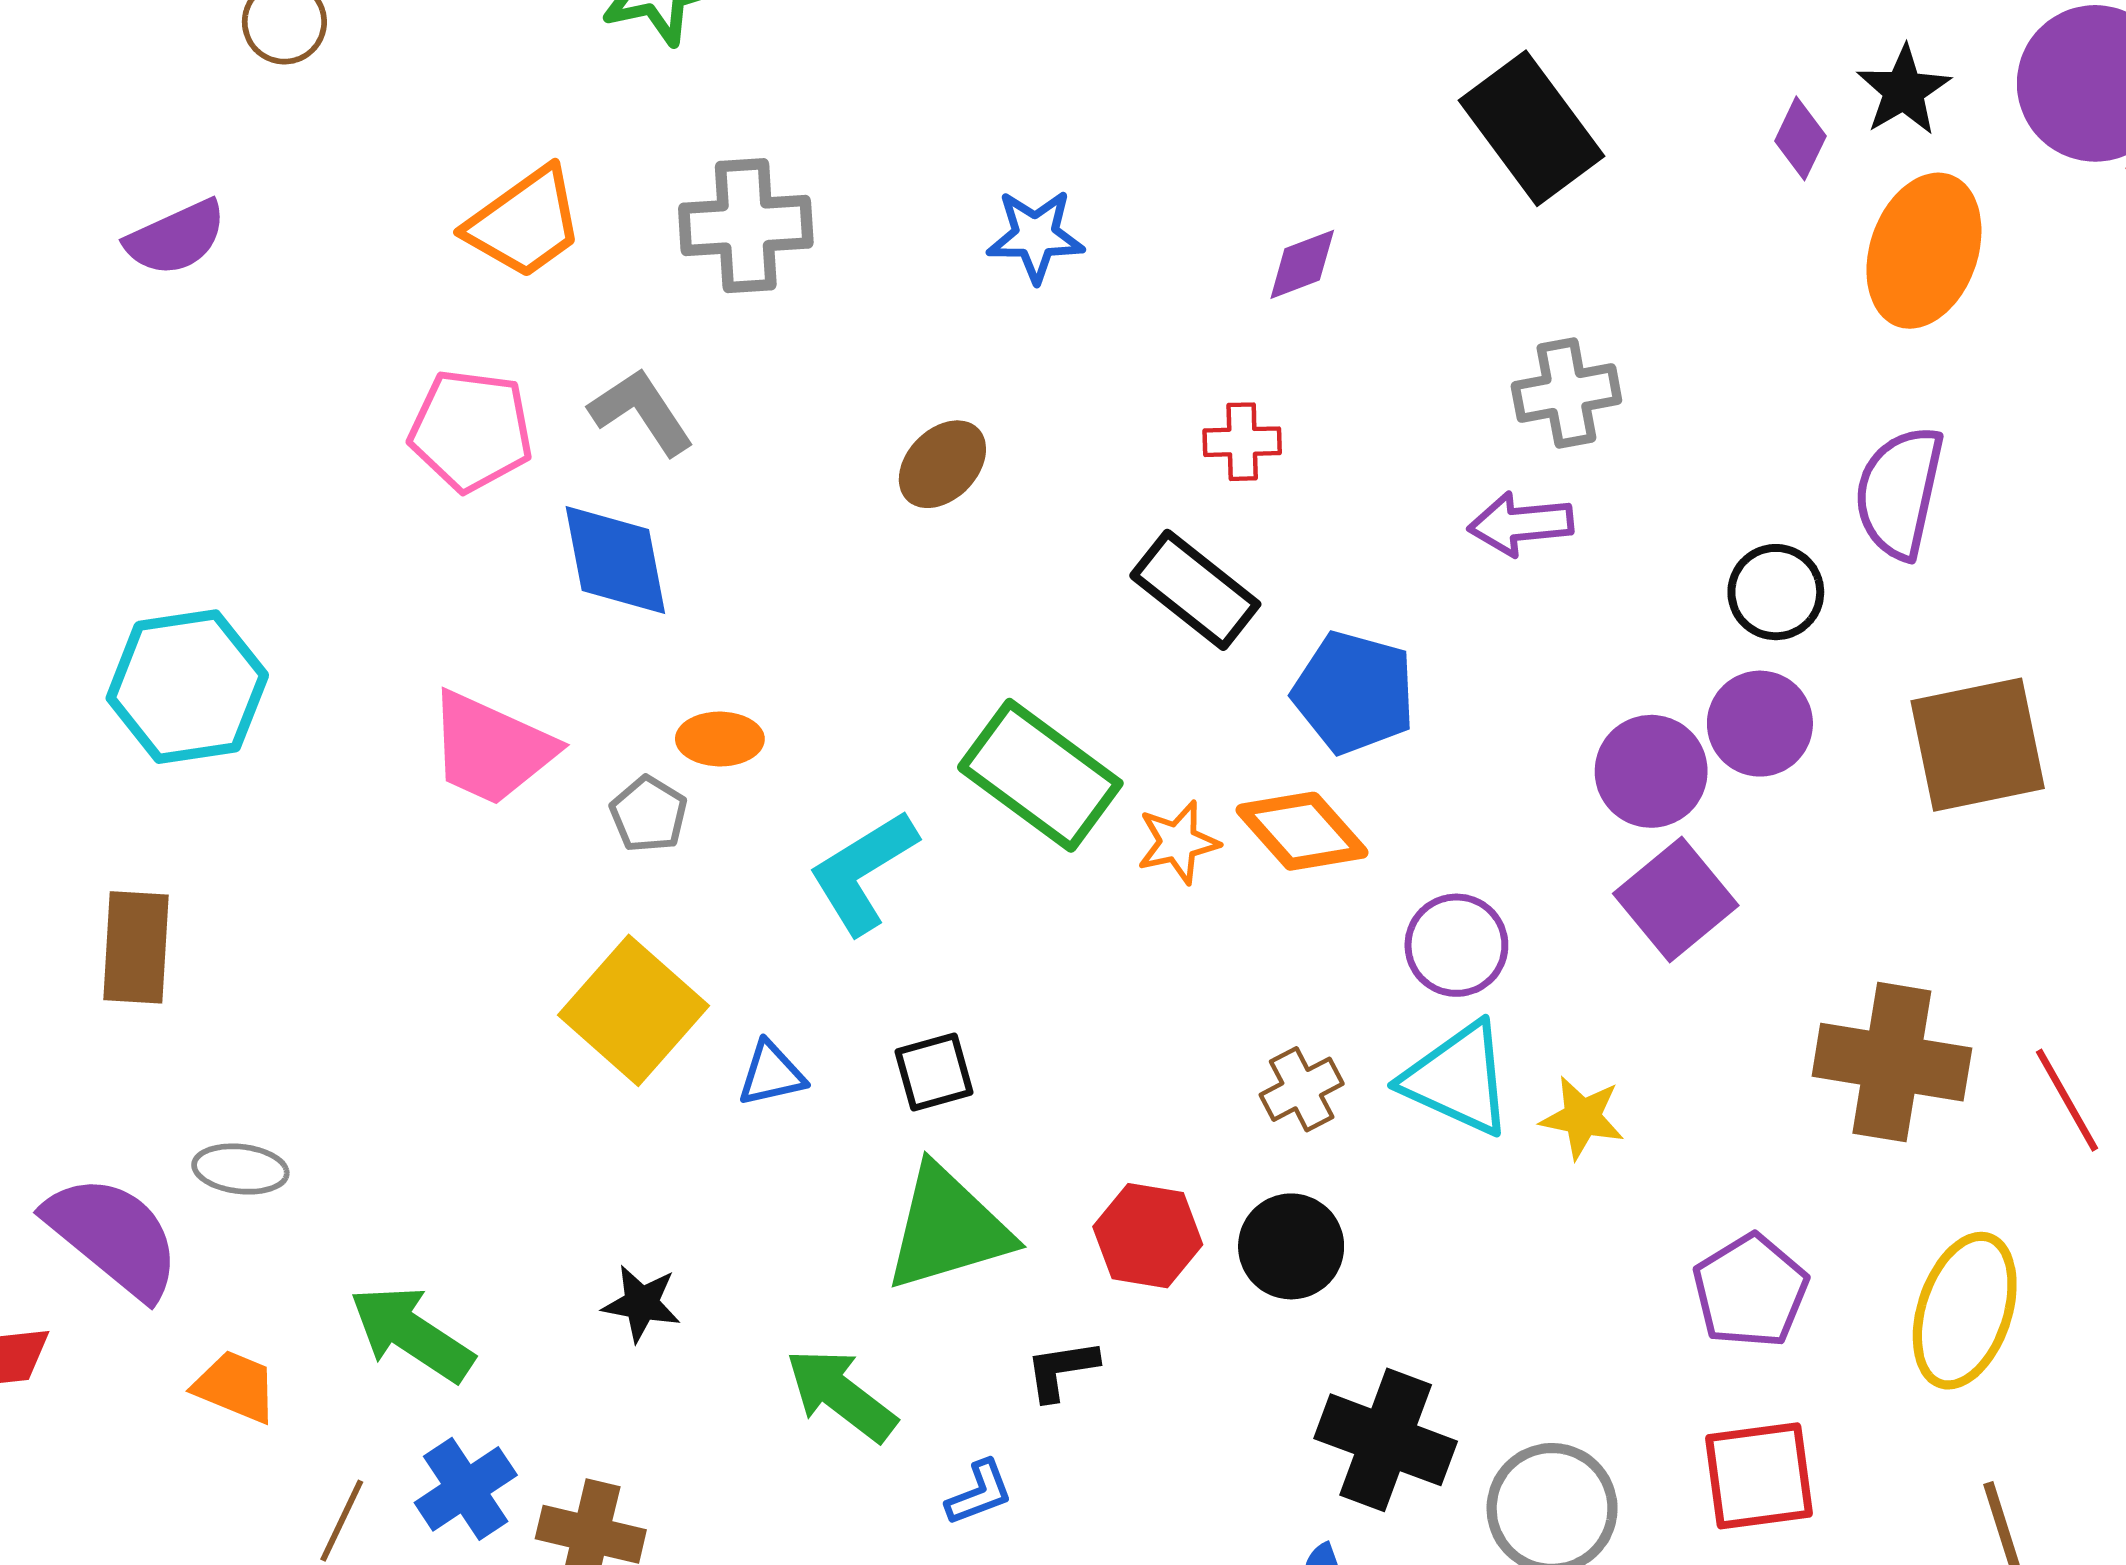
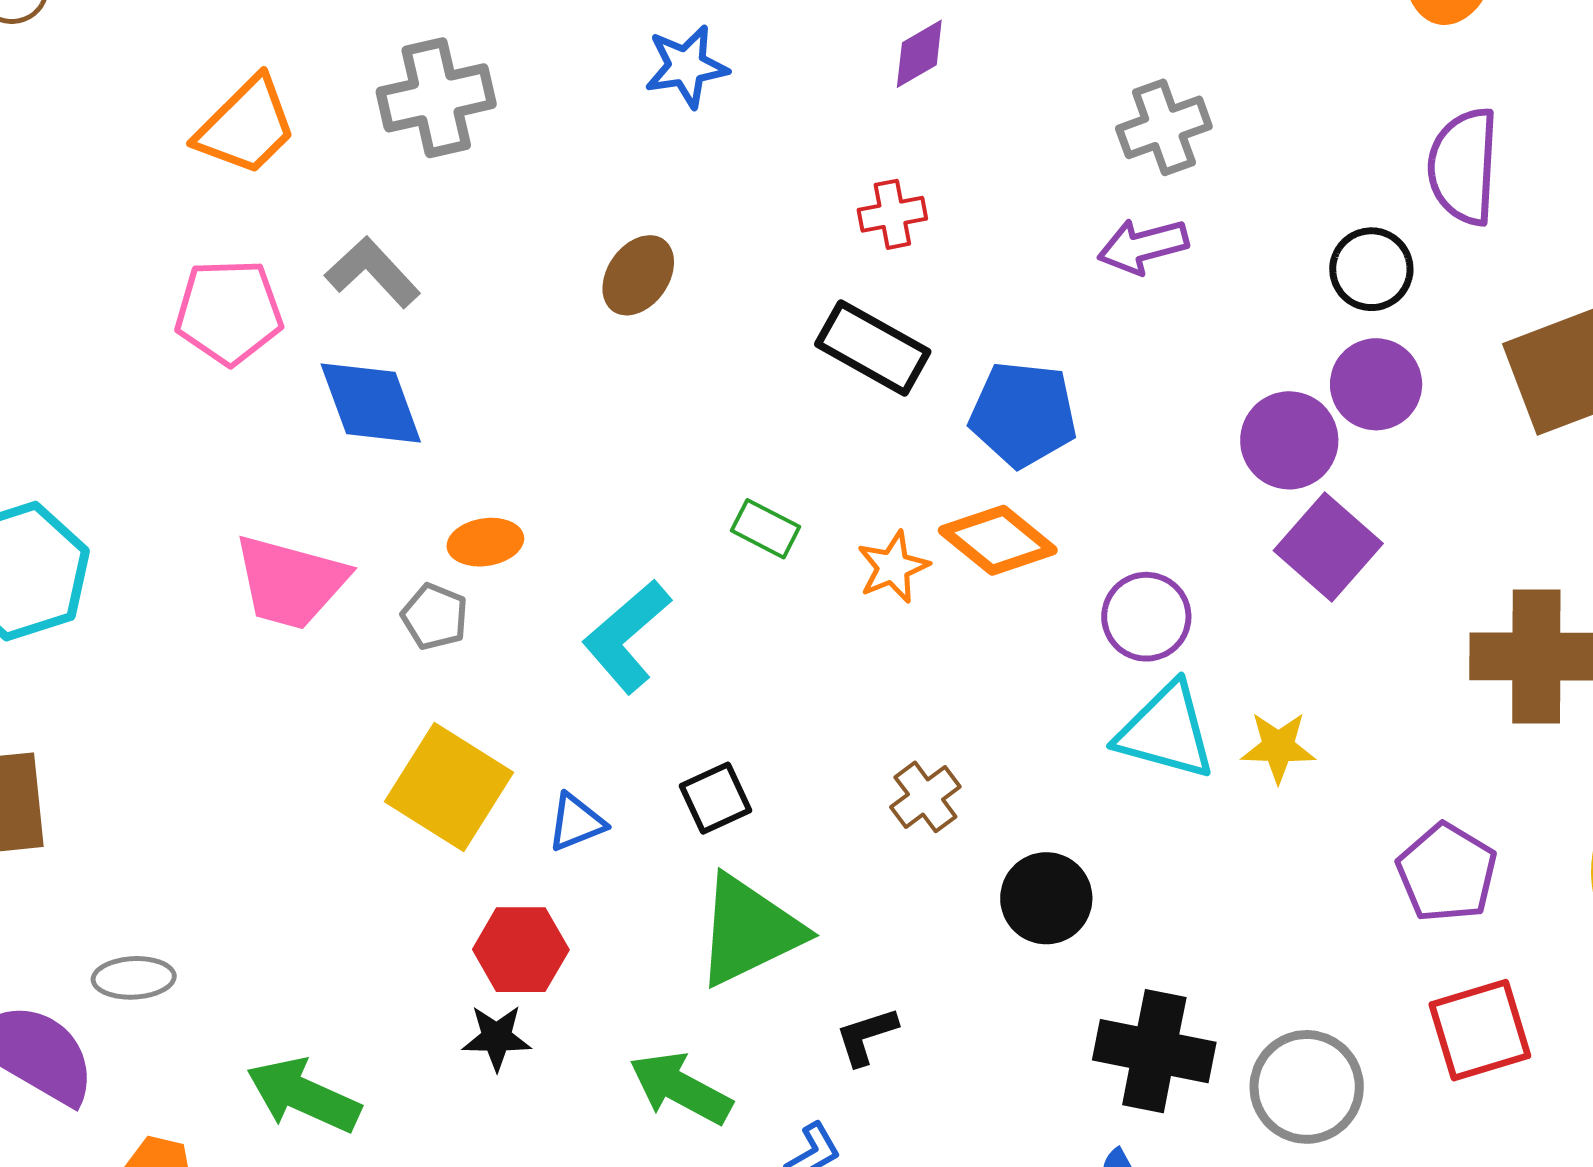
green rectangle: (1040, 775) -> (766, 529), size x0.5
brown cross: (1302, 1089) -> (925, 797), moved
red hexagon: (1148, 1236) -> (521, 950), moved

